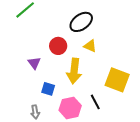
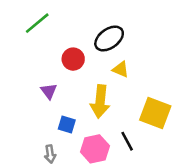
red circle: (58, 46) -> (73, 59), moved

